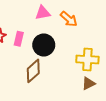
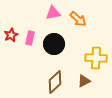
brown diamond: (33, 71) -> (55, 82), moved
brown triangle: (88, 83) -> (84, 81), moved

